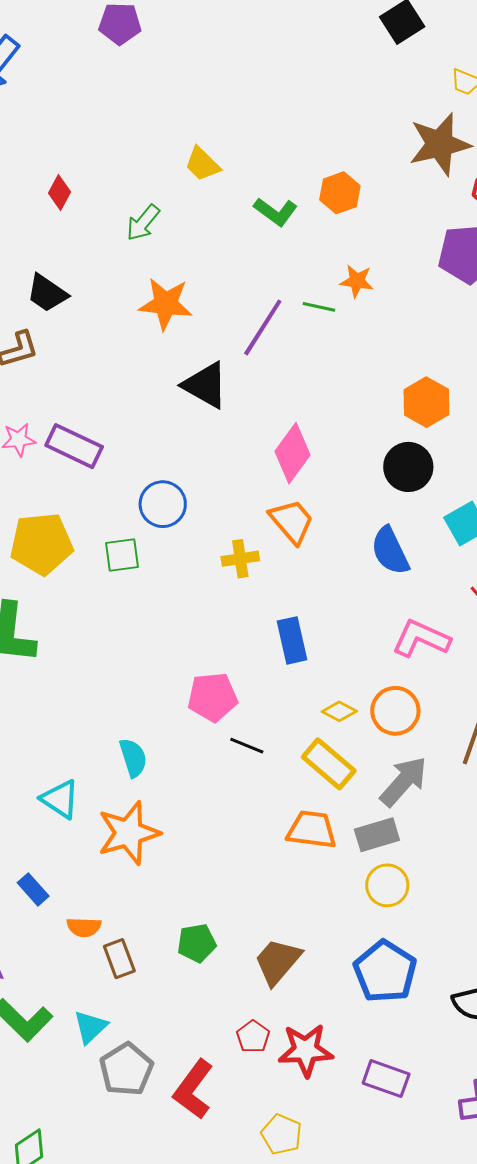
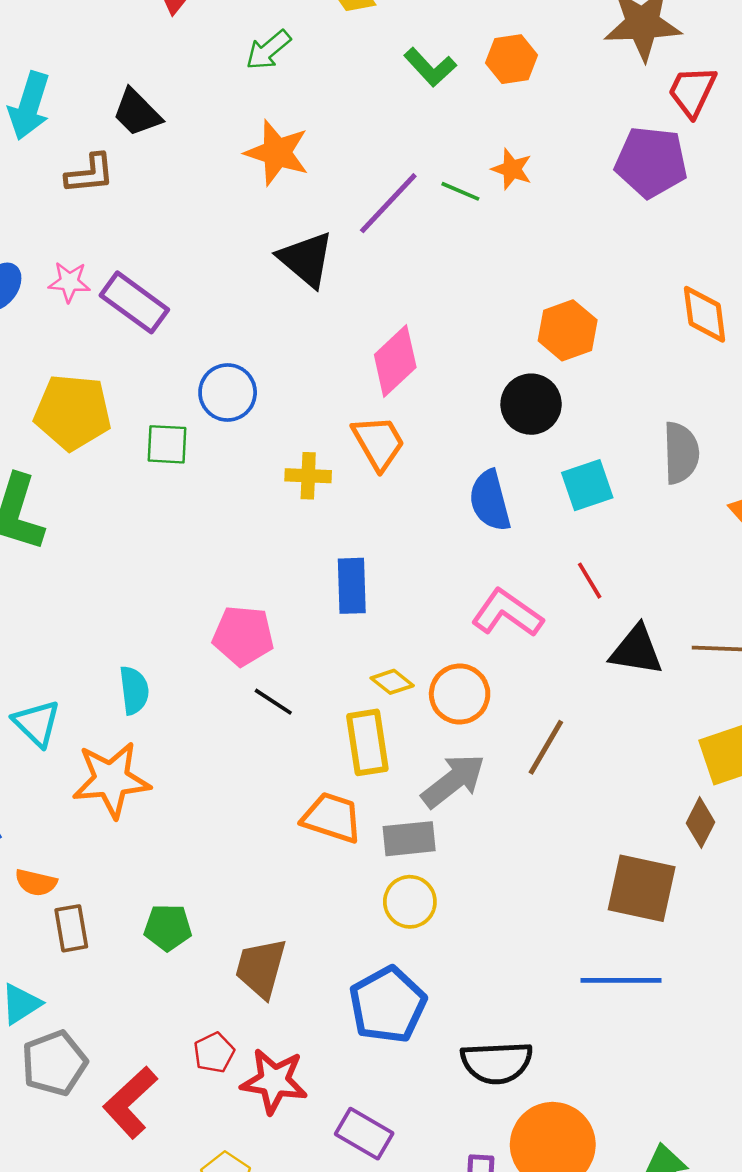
yellow rectangle: (329, 764) -> (367, 742), turned 30
brown trapezoid: (278, 961) -> (261, 968), turned -36

